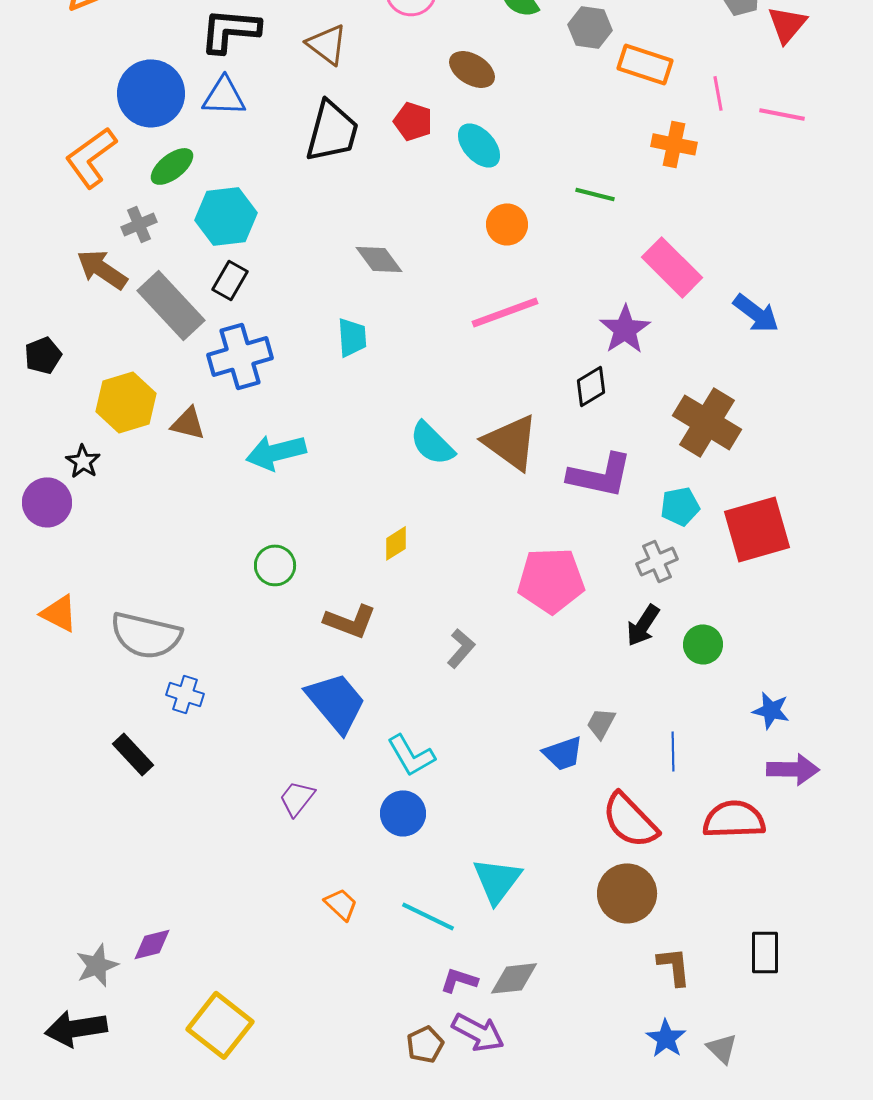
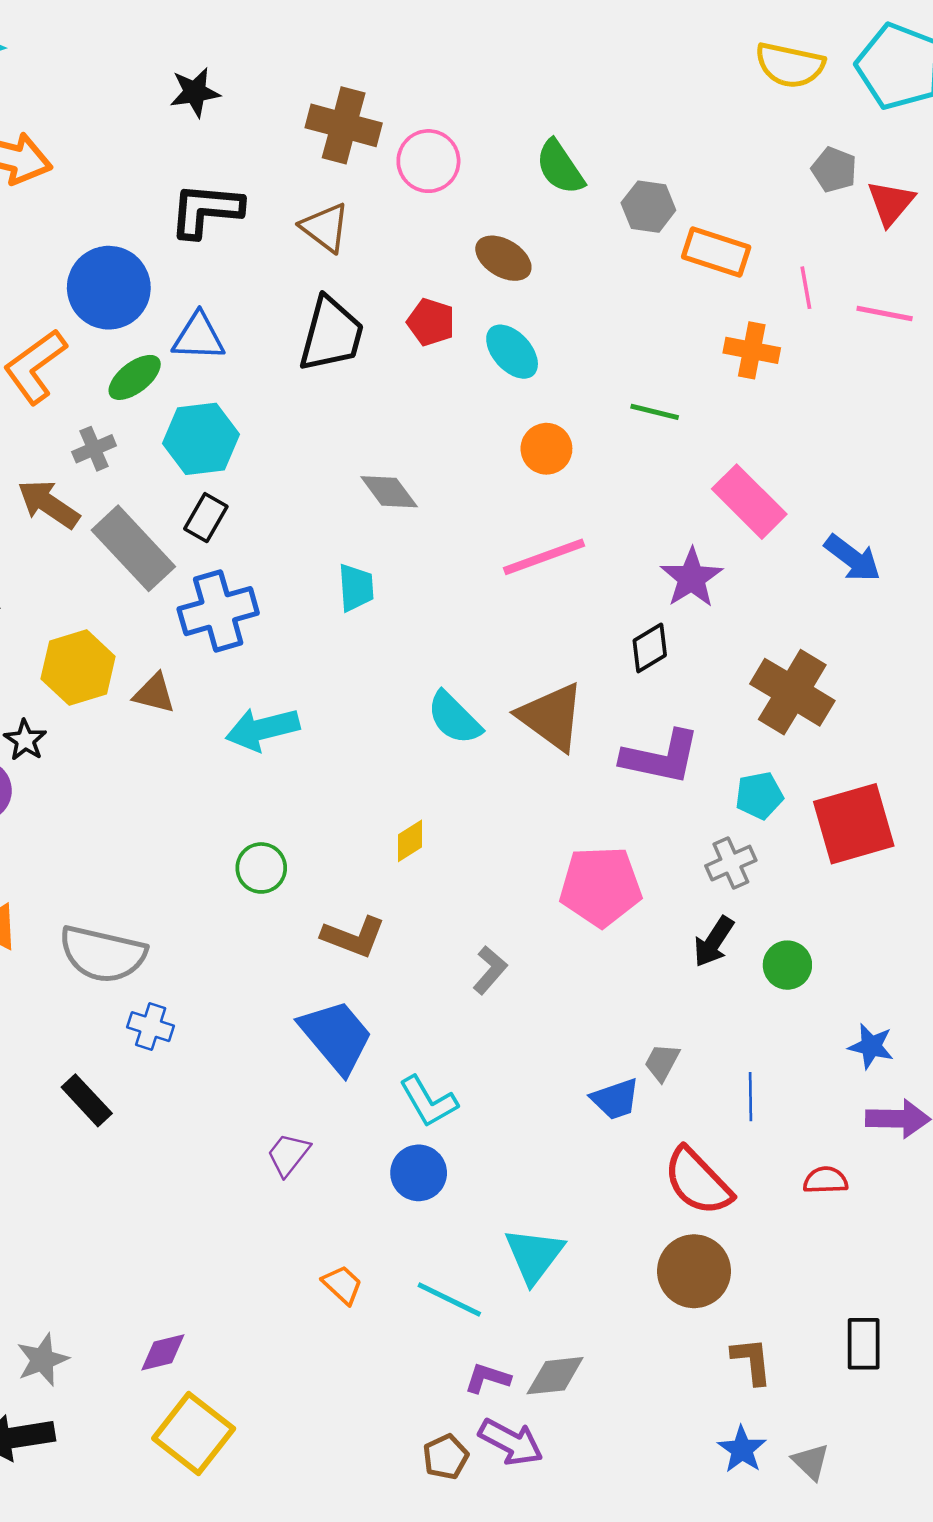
blue triangle: (224, 96) -> (199, 337), moved
red semicircle: (734, 819) -> (826, 1180), size x0.6
purple diamond: (152, 944) -> (163, 1352), moved

